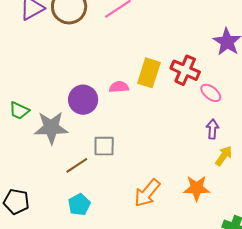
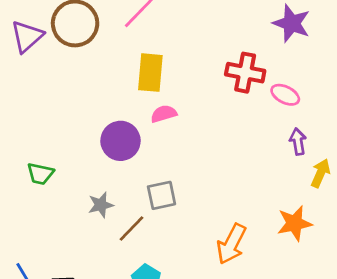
yellow rectangle: (149, 73) -> (150, 73), moved
gray star: (51, 128) -> (101, 205), moved, size x0.6

